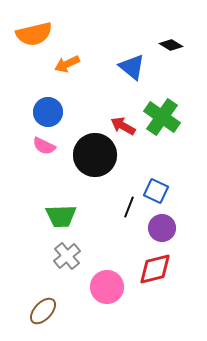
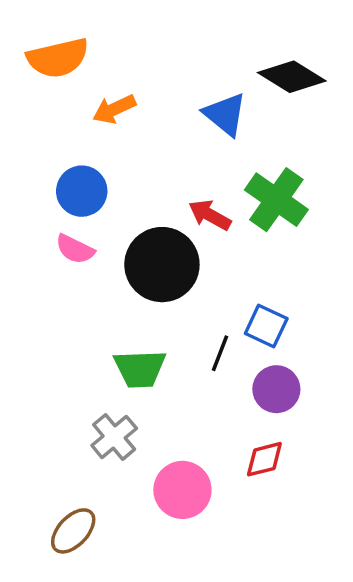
black diamond: (171, 45) -> (292, 77), size x1.6
green trapezoid: (61, 216) -> (140, 369), moved
red diamond: (155, 269) -> (264, 459), size x0.7

